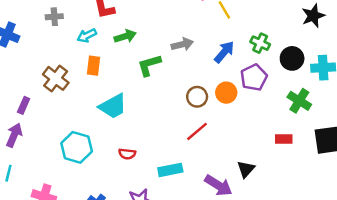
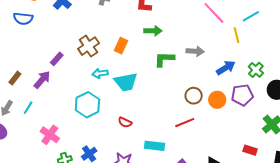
cyan arrow: (87, 36) -> (100, 73), moved

